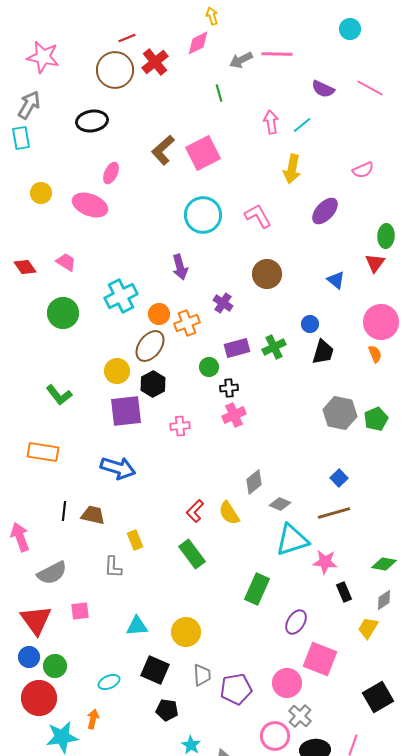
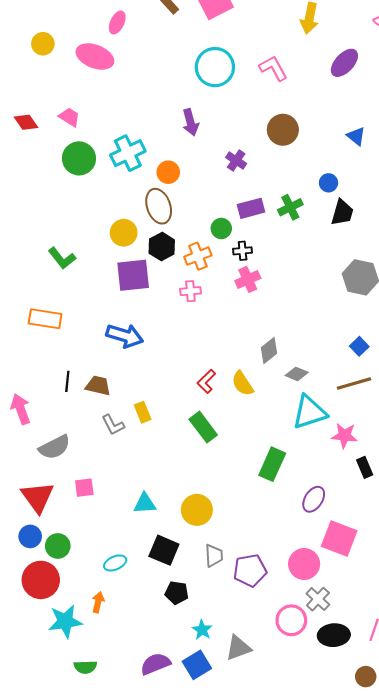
green circle: (63, 313) -> (79, 158), moved
orange cross: (187, 323) -> (198, 256), moved
brown ellipse: (150, 346) -> (159, 206), turned -56
gray L-shape: (113, 567) -> (113, 425), moved, turned -30

